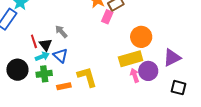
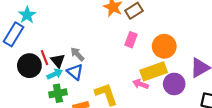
pink rectangle: (107, 17) -> (131, 40), moved
gray arrow: (61, 32) -> (77, 54), moved
black circle: (17, 70) -> (29, 66), moved
pink arrow: (135, 75) -> (140, 84), moved, turned -48

